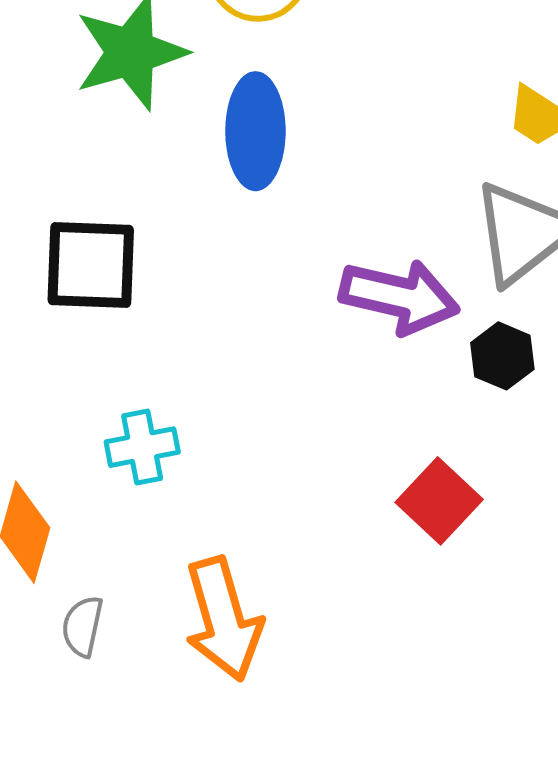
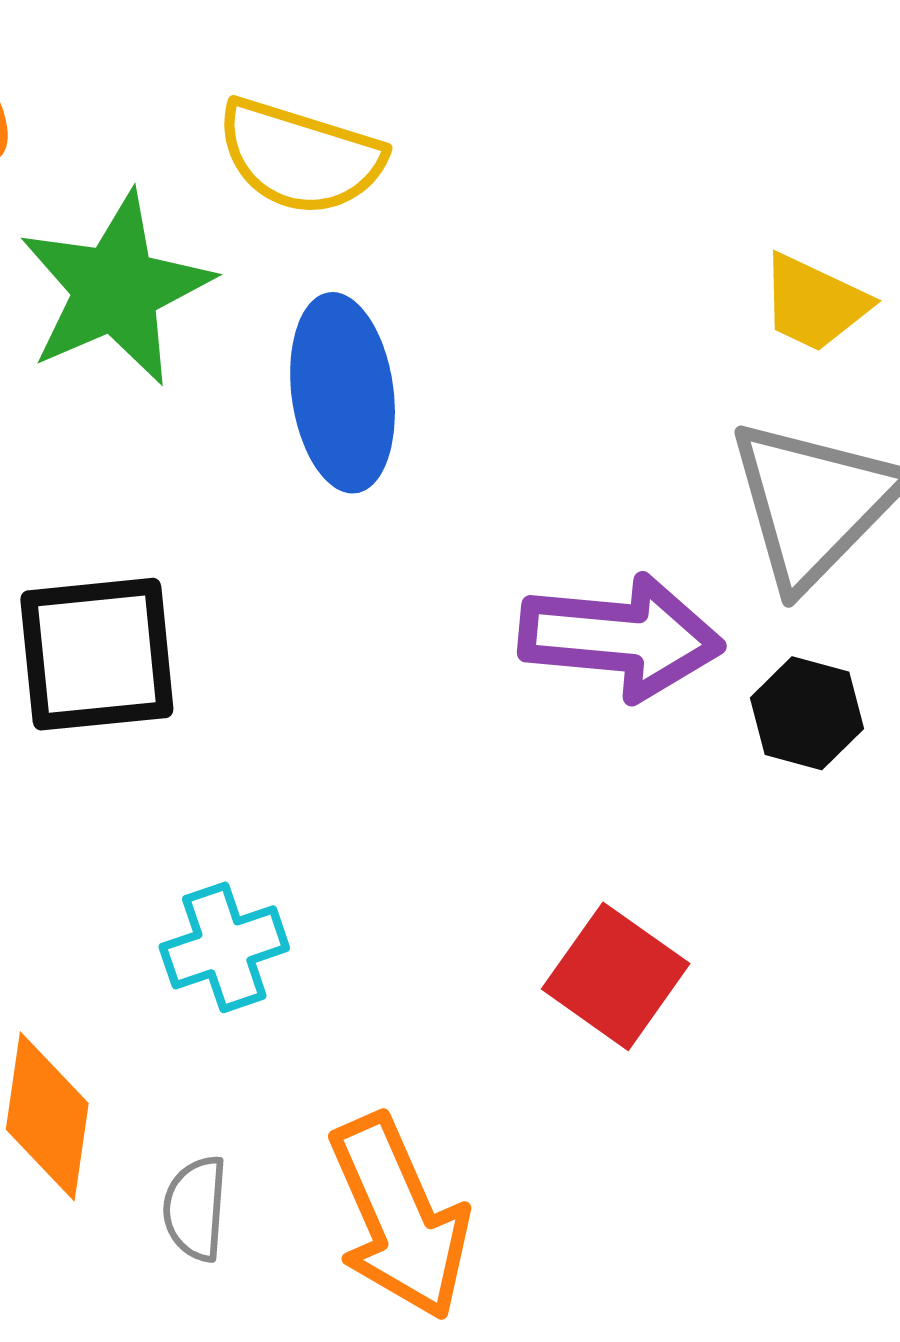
red square: (439, 501) -> (616, 976), moved
gray semicircle: (83, 626) -> (195, 1208), moved

